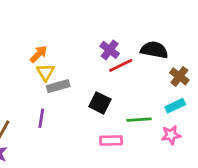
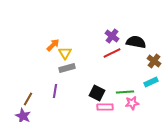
purple cross: (110, 50) -> (112, 36), moved
yellow triangle: (46, 72) -> (65, 53), moved
black square: (100, 103) -> (97, 93), moved
pink star: (171, 135) -> (132, 103), moved

